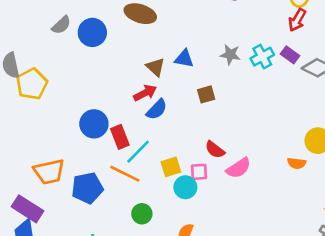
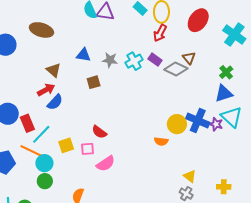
blue triangle: (184, 59) -> (83, 55), moved
brown square: (206, 94) -> (94, 82), moved
pink semicircle: (239, 168) -> (106, 164), moved
cyan circle: (185, 187) -> (44, 163), moved

